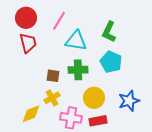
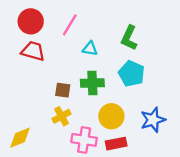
cyan triangle: (76, 41) -> (90, 49), size x0.6
red trapezoid: (28, 43) -> (33, 51), turned -60
yellow diamond: (31, 114) -> (20, 138), moved

